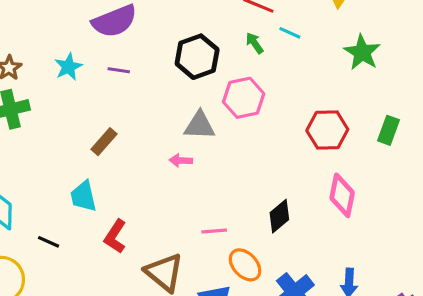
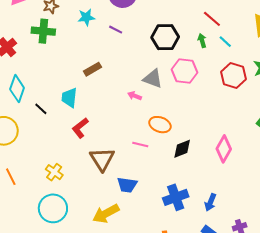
red hexagon: (327, 130) -> (234, 75), moved
black line: (49, 242) -> (41, 109), moved
orange ellipse: (245, 265) -> (160, 125), moved, turned -45

